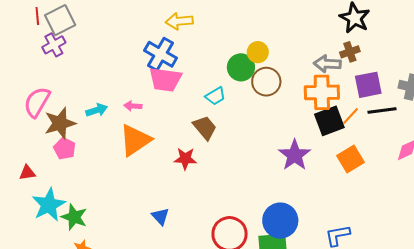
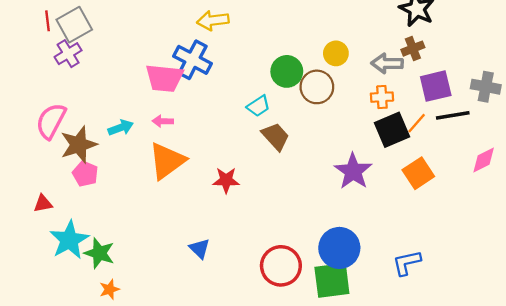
yellow circle: (258, 52) -> (336, 53), moved
pink trapezoid: (165, 80) -> (164, 78), moved
orange cross: (322, 92) -> (382, 97), size x0.6
brown trapezoid: (205, 128) -> (276, 137), moved

